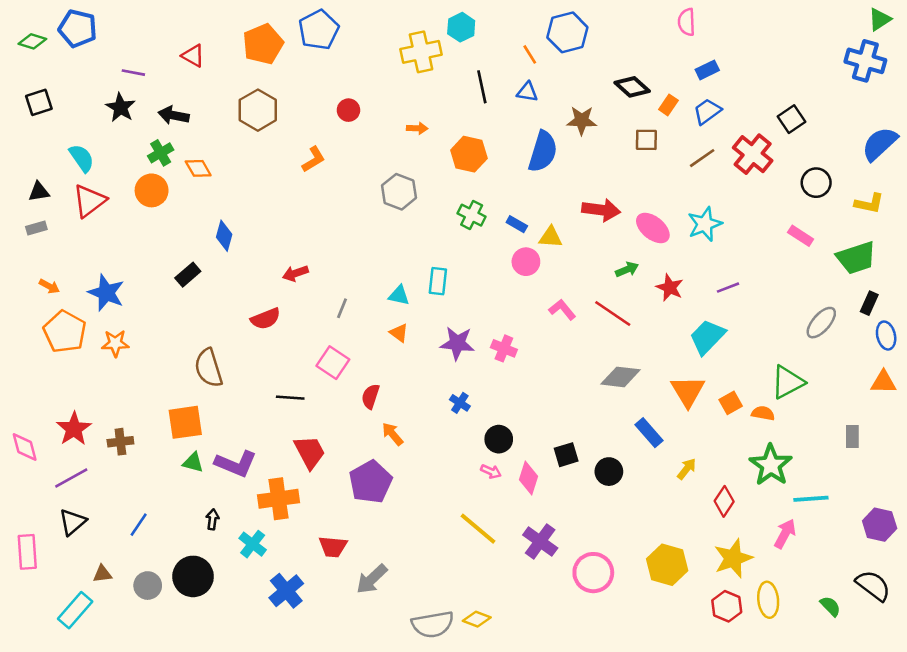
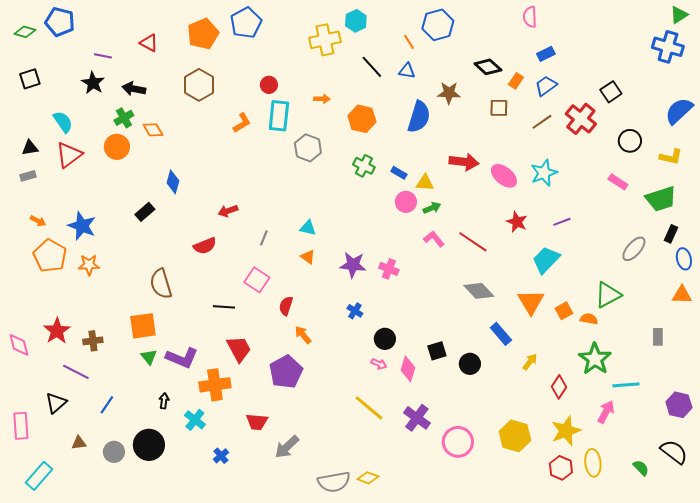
black line: (482, 87) -> (372, 67), turned -30
green arrow: (627, 269) -> (432, 208), moved
cyan rectangle: (438, 281) -> (279, 116), moved, size x1.4
gray diamond: (621, 377) -> (479, 291), turned 40
green triangle: (193, 462) -> (149, 357), turned 36
purple line: (71, 478) -> (76, 372), moved, turned 56
blue cross: (286, 591) -> (221, 456), size x0.6
cyan rectangle: (75, 610) -> (39, 476), moved

